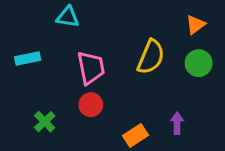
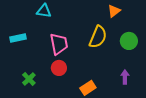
orange triangle: (196, 25) -> (114, 11), moved
purple arrow: (177, 123) -> (125, 77), moved

